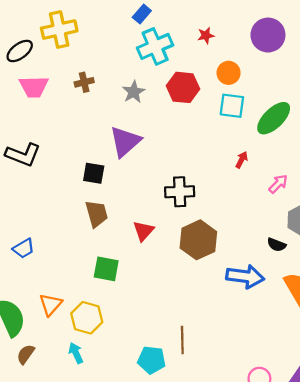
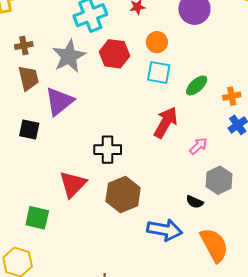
gray star: (134, 92) -> (69, 56), size x1.6
green ellipse: (274, 118) -> (197, 85), size x0.7
red arrow: (242, 160) -> (166, 122), size x2.0
brown trapezoid: (97, 214) -> (28, 78), moved
red triangle: (143, 231) -> (73, 184), size x1.4

